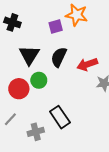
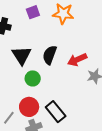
purple square: (56, 27) -> (33, 12), moved
red circle: (19, 89) -> (29, 107), moved

